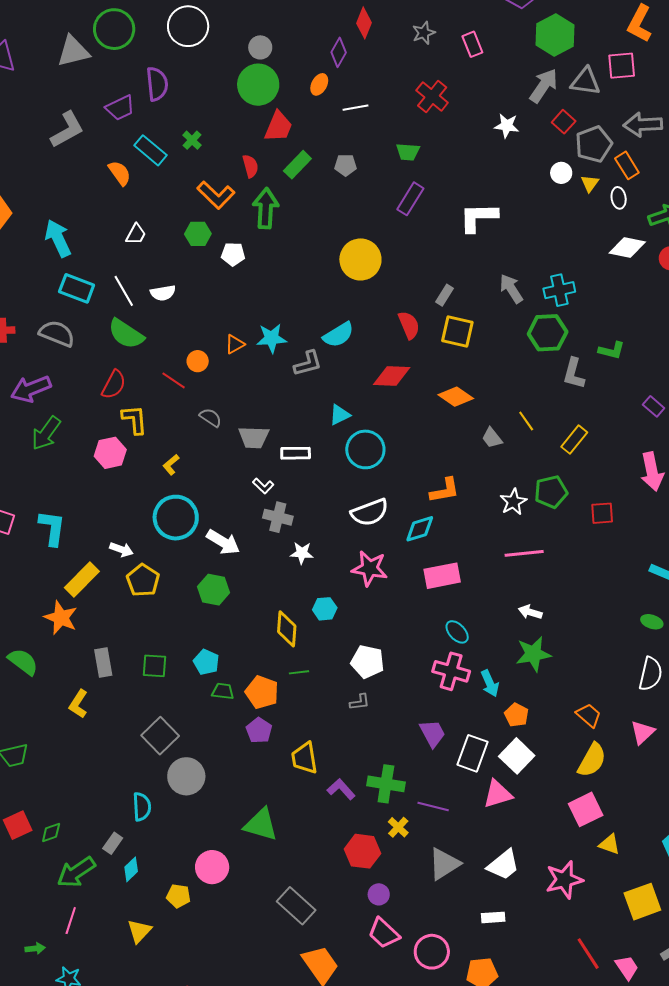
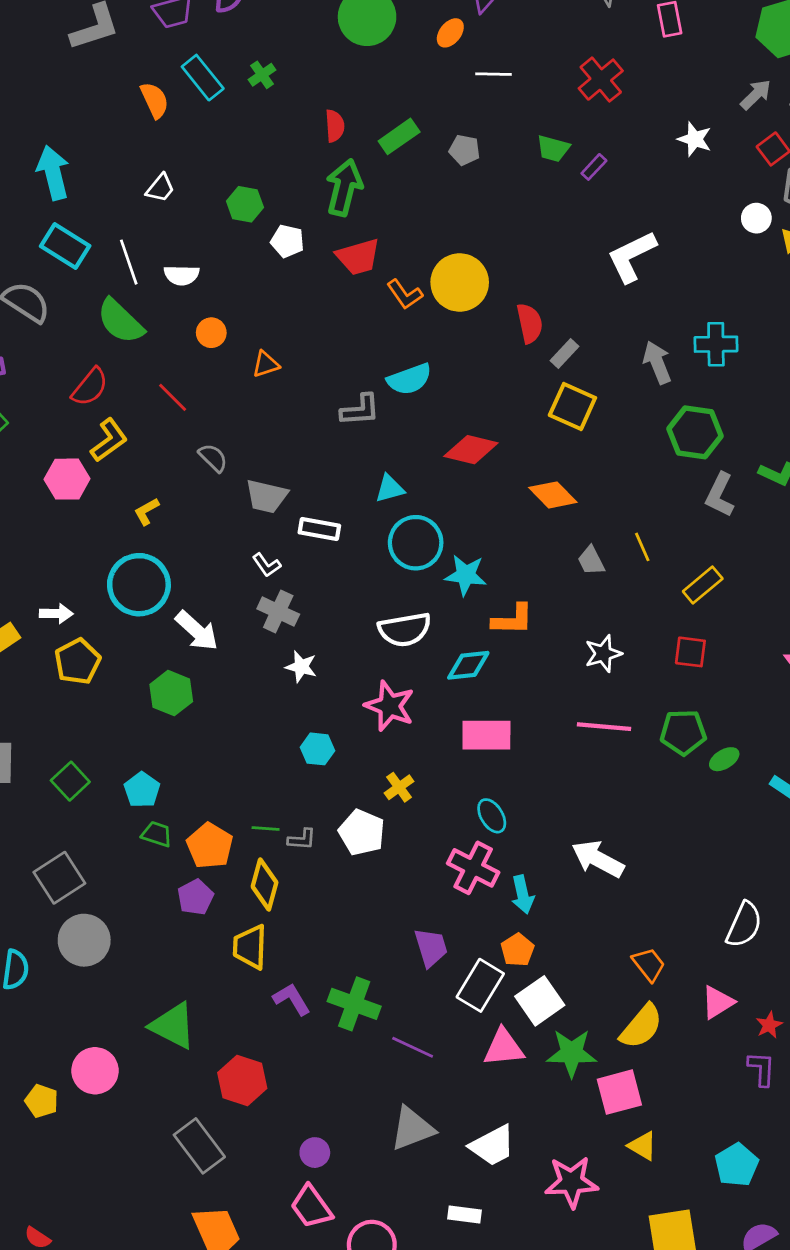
gray arrow: (544, 86) -> (756, 95), size x0.7
red trapezoid: (278, 127) -> (358, 257), moved, turned 40
orange L-shape: (216, 195) -> (405, 294), moved, size x0.7
purple rectangle: (410, 199) -> (594, 167), moved, size x0.6
white L-shape: (478, 217) -> (632, 256), turned -36
cyan cross: (559, 290) -> (716, 344), moved
red semicircle: (409, 325) -> (530, 323), moved
cyan star: (271, 338) -> (466, 575), moved
orange circle: (198, 361) -> (211, 333), moved
yellow L-shape: (135, 420) -> (109, 440), turned 48
green pentagon: (551, 492) -> (683, 732), moved
red square: (602, 513) -> (690, 652), moved
white arrow: (121, 549) -> (56, 614), turned -30
white arrow: (530, 612) -> (598, 859), moved, size x1.6
green ellipse: (652, 622) -> (724, 759), moved, turned -60
yellow diamond: (287, 629) -> (265, 884), moved
green star: (533, 654) -> (572, 1053), moved
green square: (154, 666) -> (70, 781), turned 32
gray L-shape: (360, 702) -> (302, 839), moved
orange pentagon: (517, 715) -> (518, 950), moved
yellow cross: (398, 827) -> (399, 787), moved
red hexagon: (362, 851) -> (242, 1080), moved

